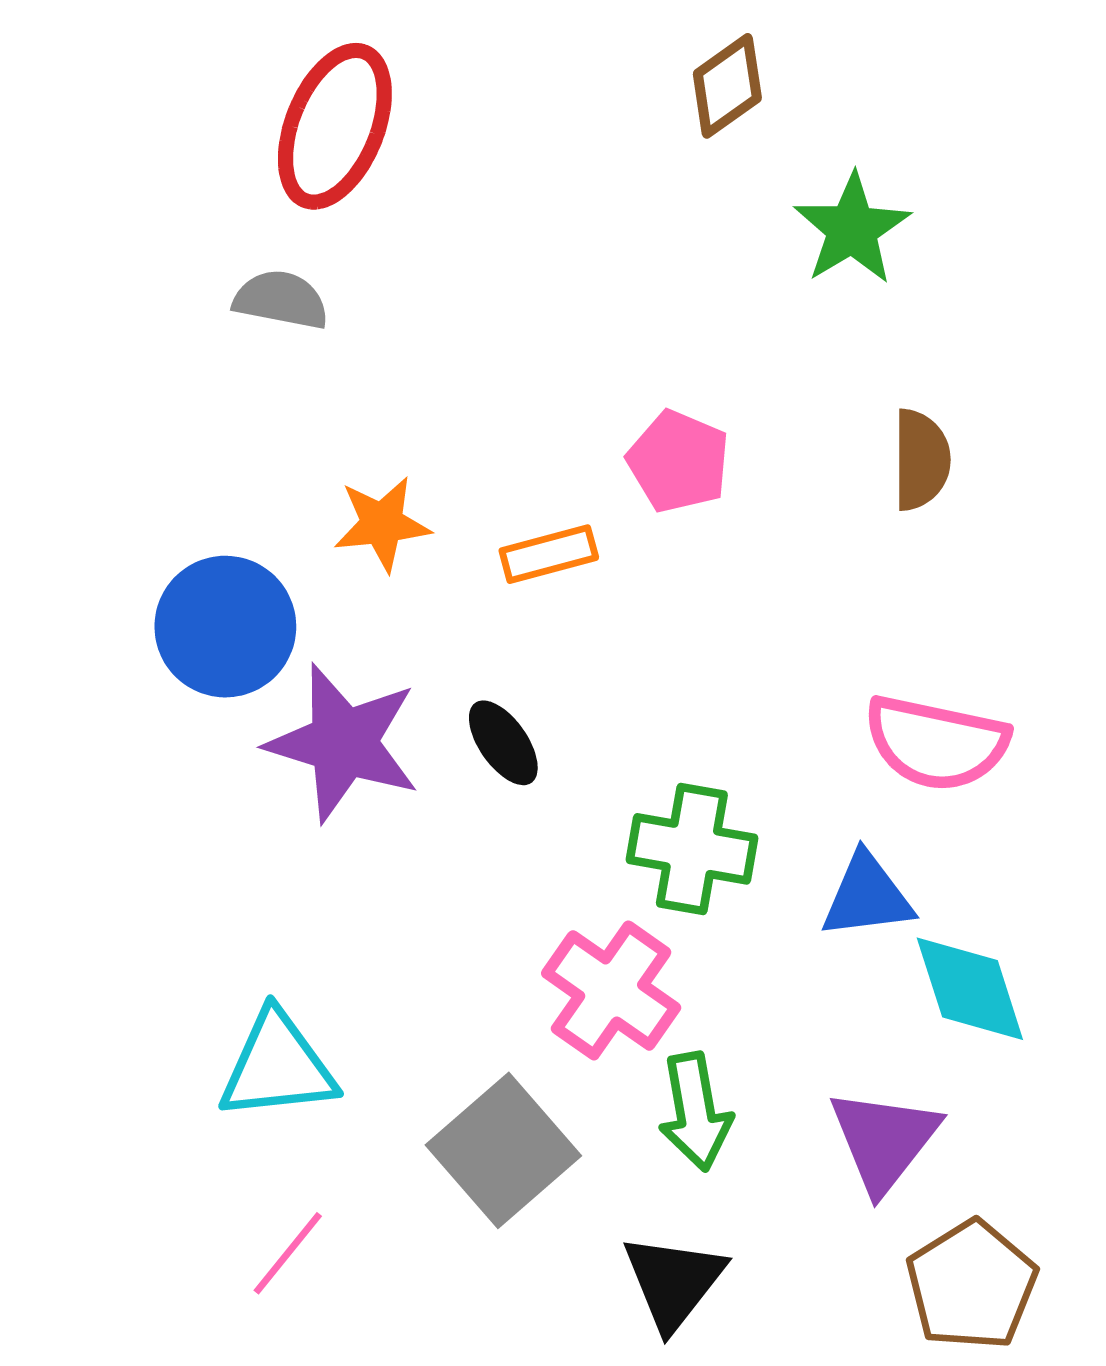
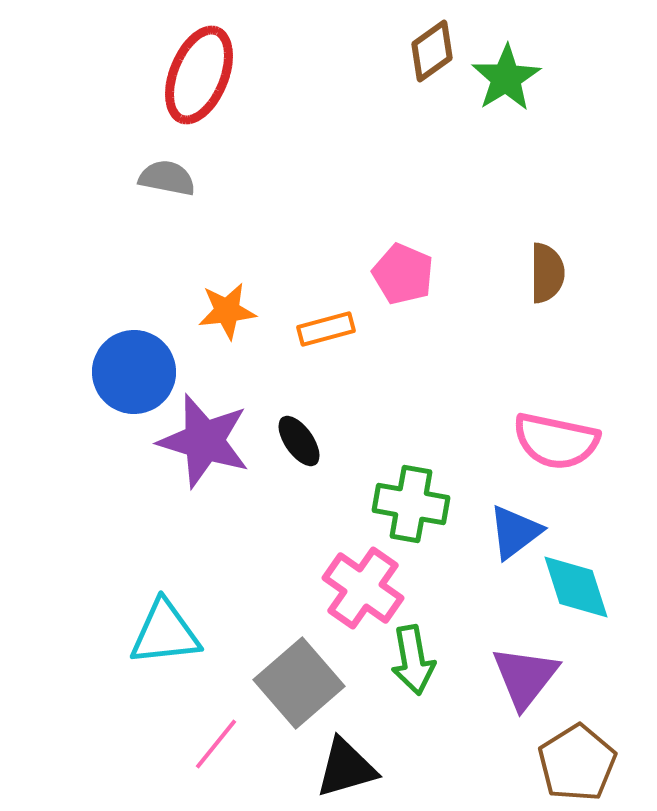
green star: (852, 229) -> (506, 78), moved
blue triangle: (867, 896) -> (515, 532), turned -30
pink line: (288, 1253) -> (216, 744), moved
black triangle: (673, 1282) -> (346, 768), moved, turned 36

